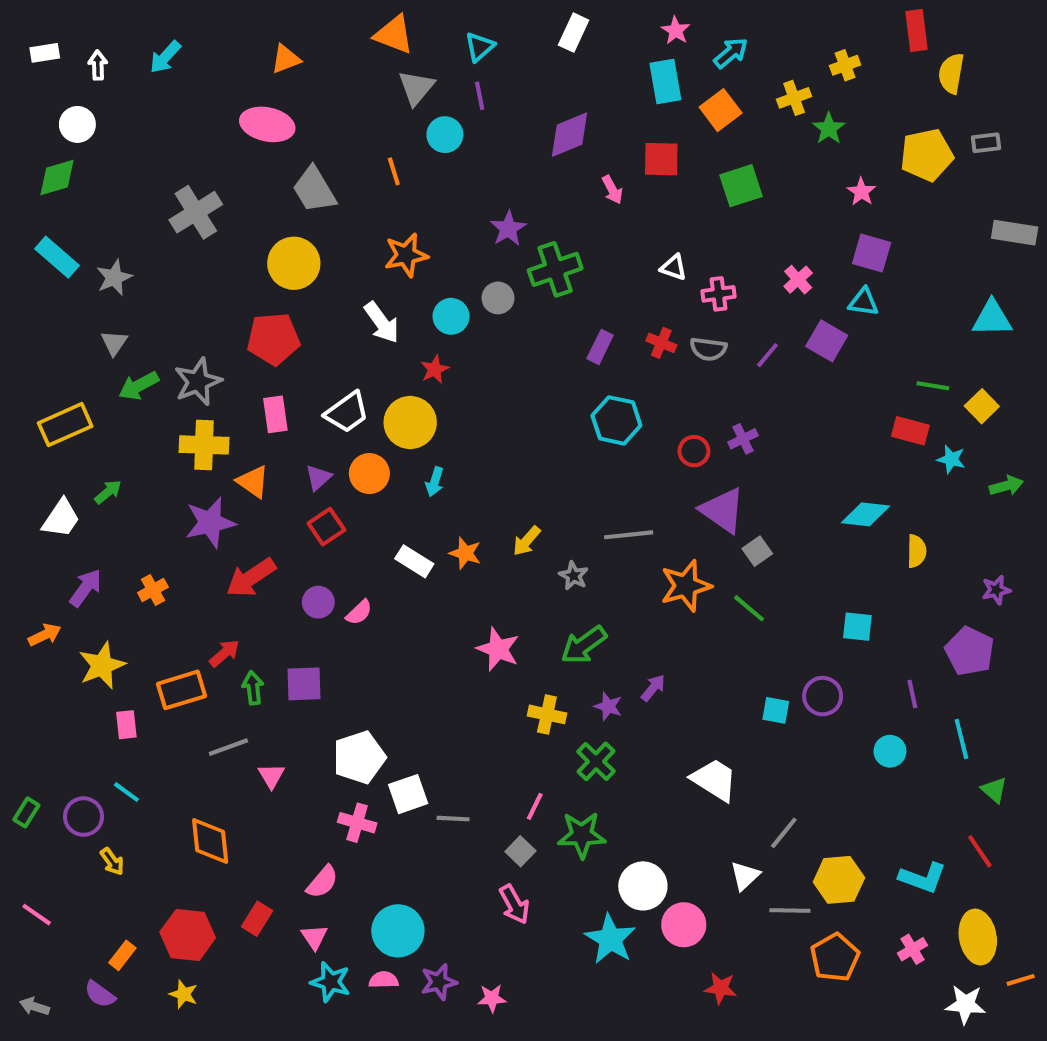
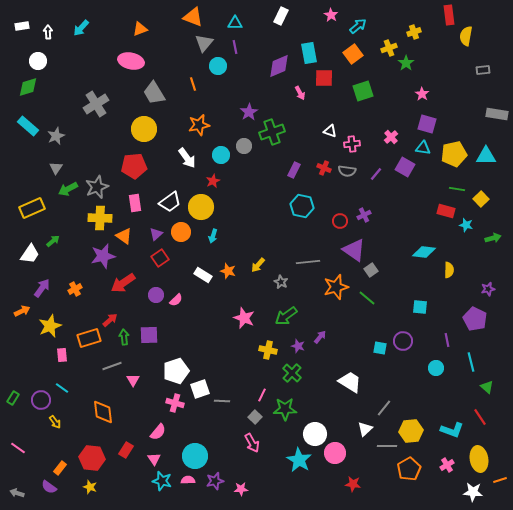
cyan triangle: (480, 47) -> (235, 23), turned 42
cyan rectangle: (665, 82) -> (309, 53), moved
yellow pentagon: (927, 155) -> (454, 154), moved

